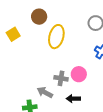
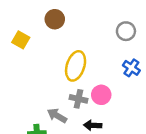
yellow square: (13, 34) -> (21, 40), turned -32
yellow ellipse: (56, 37) -> (76, 66), moved

